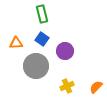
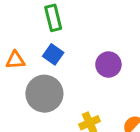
purple circle: (65, 51) -> (108, 65), moved

